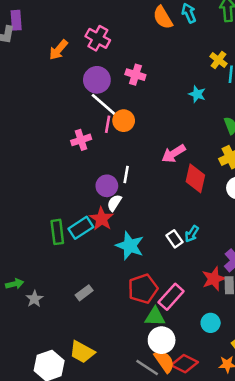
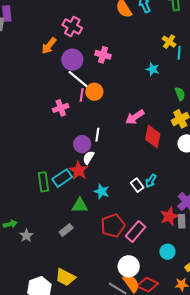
orange arrow: (58, 50) -> (49, 46), moved
cyan star: (130, 246) -> (102, 191), size x0.7
green triangle: (155, 317) -> (80, 206), moved

